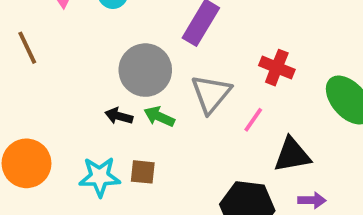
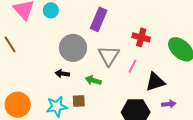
green arrow: (159, 117) -> (93, 80), moved

